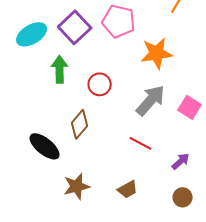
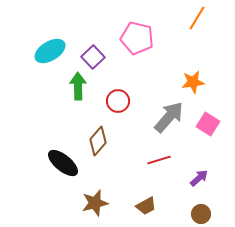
purple square: (75, 27) -> (93, 57), moved, size x0.7
orange star: (157, 53) -> (193, 82), moved, size x0.7
red line: (141, 143) -> (159, 160), turned -45

